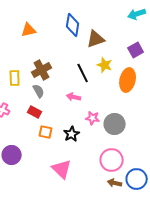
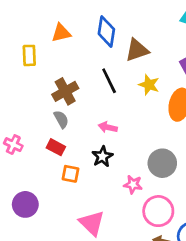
orange triangle: (29, 30) -> (61, 33), moved
black line: (83, 73) -> (109, 81), moved
yellow rectangle: (15, 78) -> (29, 55), moved
pink star: (93, 118) -> (133, 184), moved
black star: (72, 134) -> (102, 157), moved

